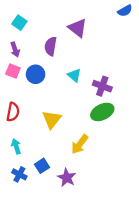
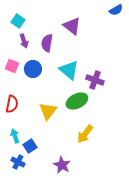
purple arrow: (15, 50) -> (24, 41), moved
cyan triangle: (74, 75) -> (69, 70), size x1.5
green ellipse: (102, 112) -> (77, 101), moved
yellow arrow: (80, 144) -> (85, 134), moved
blue square: (42, 166) -> (30, 146), moved

